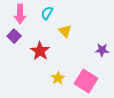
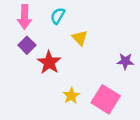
purple square: (14, 36) -> (27, 45), moved

